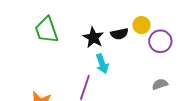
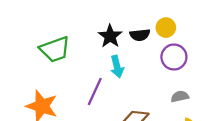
green trapezoid: (46, 30) -> (55, 49), moved, turned -96
purple circle: (160, 41) -> (174, 57), moved

